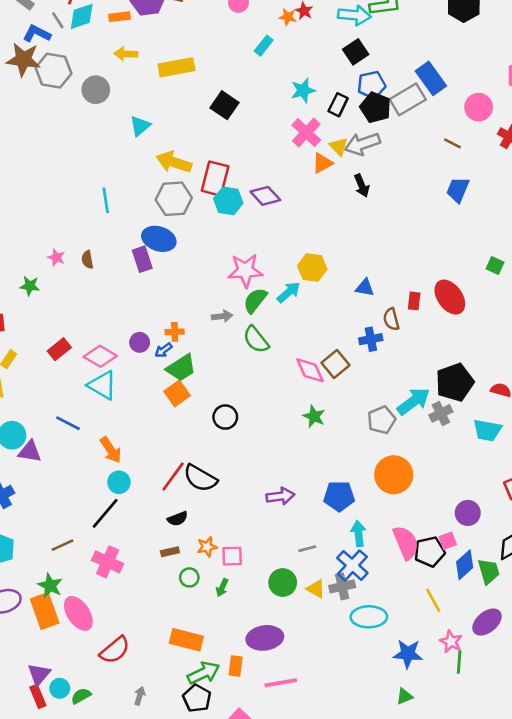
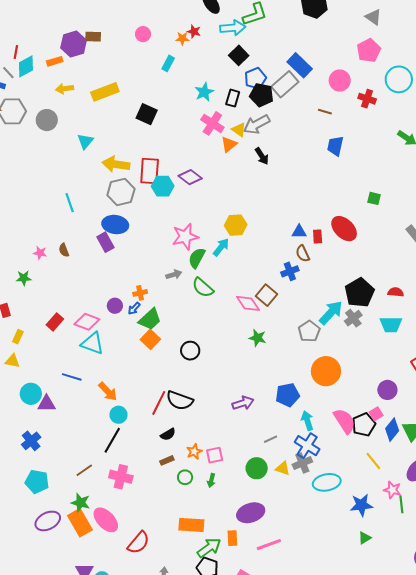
blue triangle: (365, 288) -> (299, 232), moved

